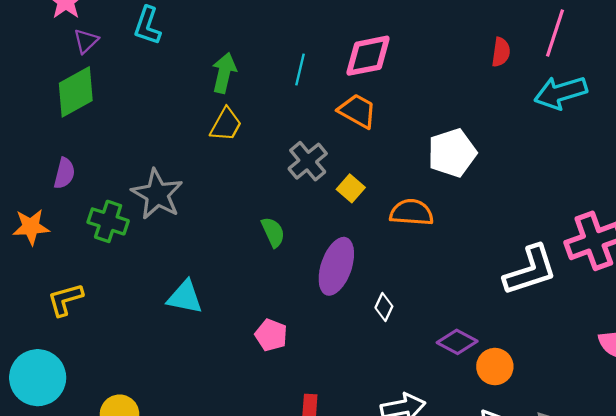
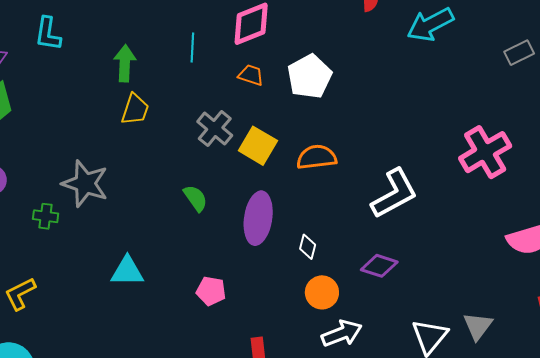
orange trapezoid: (357, 111) -> (251, 75), size x0.7
white pentagon: (452, 153) -> (309, 76), moved
yellow square: (351, 188) -> (258, 146), size x1.5
green cross: (108, 221) -> (46, 216), size x0.7
white L-shape: (530, 270) -> (394, 194), moved
orange circle: (495, 367) -> (322, 292), moved

